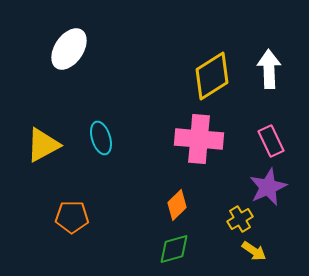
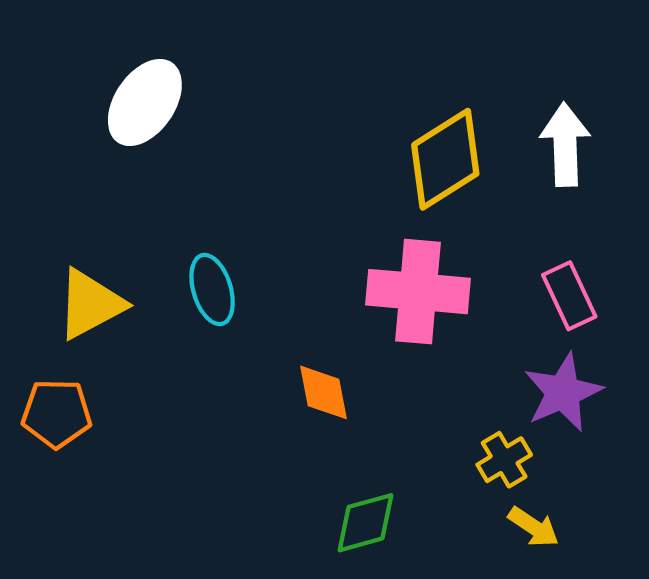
orange diamond: (177, 205) -> (323, 392), moved, turned -56
orange pentagon: (72, 217) -> (57, 413), moved

